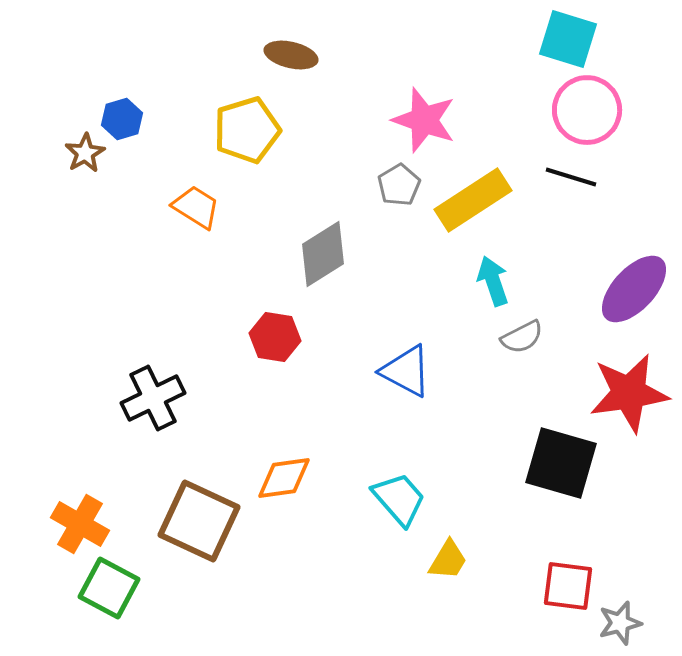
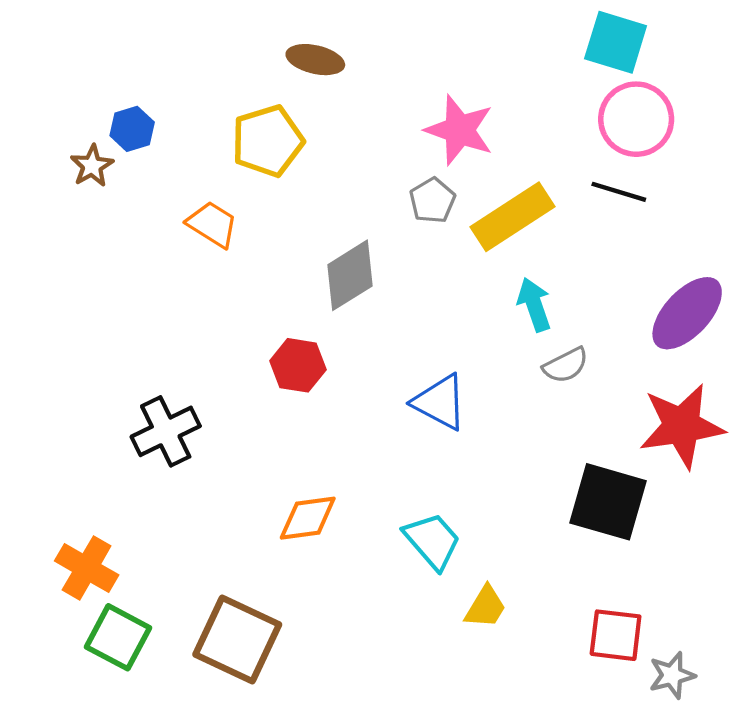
brown square: (199, 521) -> (237, 640), moved

